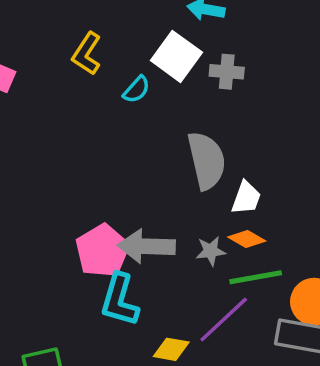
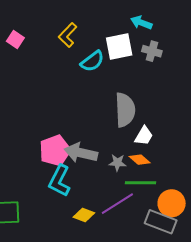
white square: (176, 56) -> (119, 47), turned 32
gray cross: (227, 72) -> (152, 51), moved
cyan semicircle: (136, 90) -> (92, 61), size x1.4

